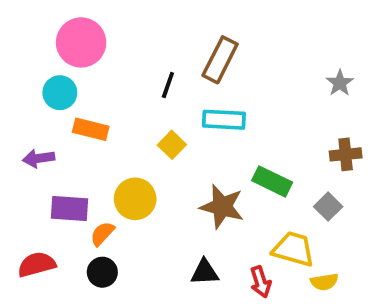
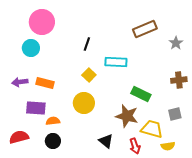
brown rectangle: (220, 60) -> (145, 29), moved, turned 40
orange rectangle: (91, 129) -> (45, 83), moved
yellow circle: (135, 199) -> (84, 103), moved
brown star: (222, 207) -> (127, 116), moved
gray square: (328, 207) -> (175, 114), moved, turned 32
orange semicircle: (102, 234) -> (53, 121), turned 40
black triangle: (205, 272) -> (106, 141), turned 42

